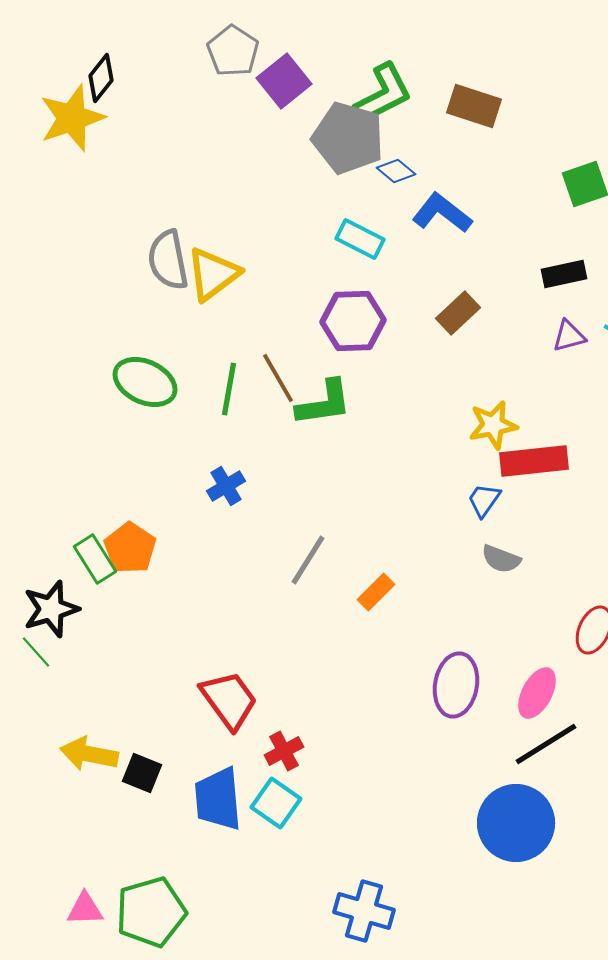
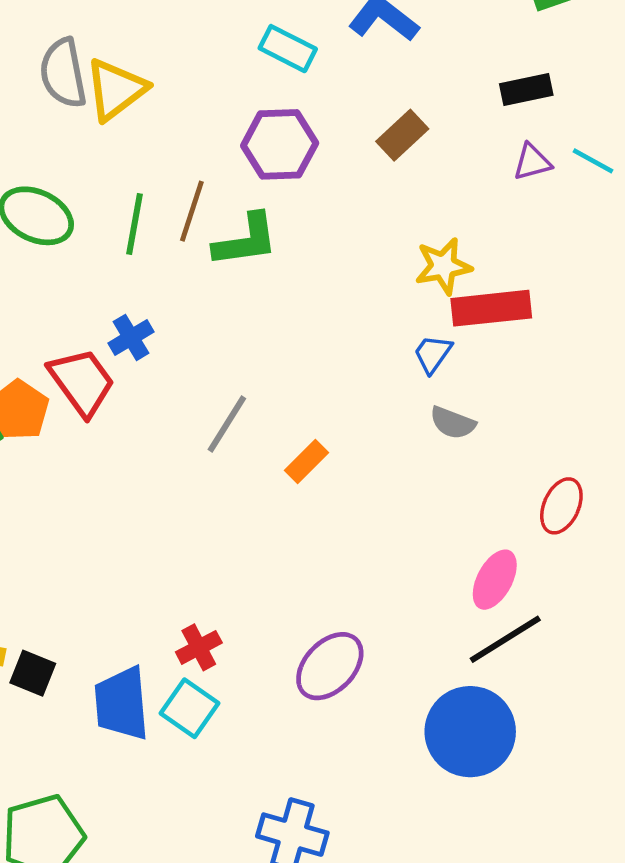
brown line: (278, 378) -> (192, 211), turned 48
purple ellipse: (456, 685) -> (330, 666), moved, turned 34
red trapezoid: (229, 700) -> (82, 382), moved

